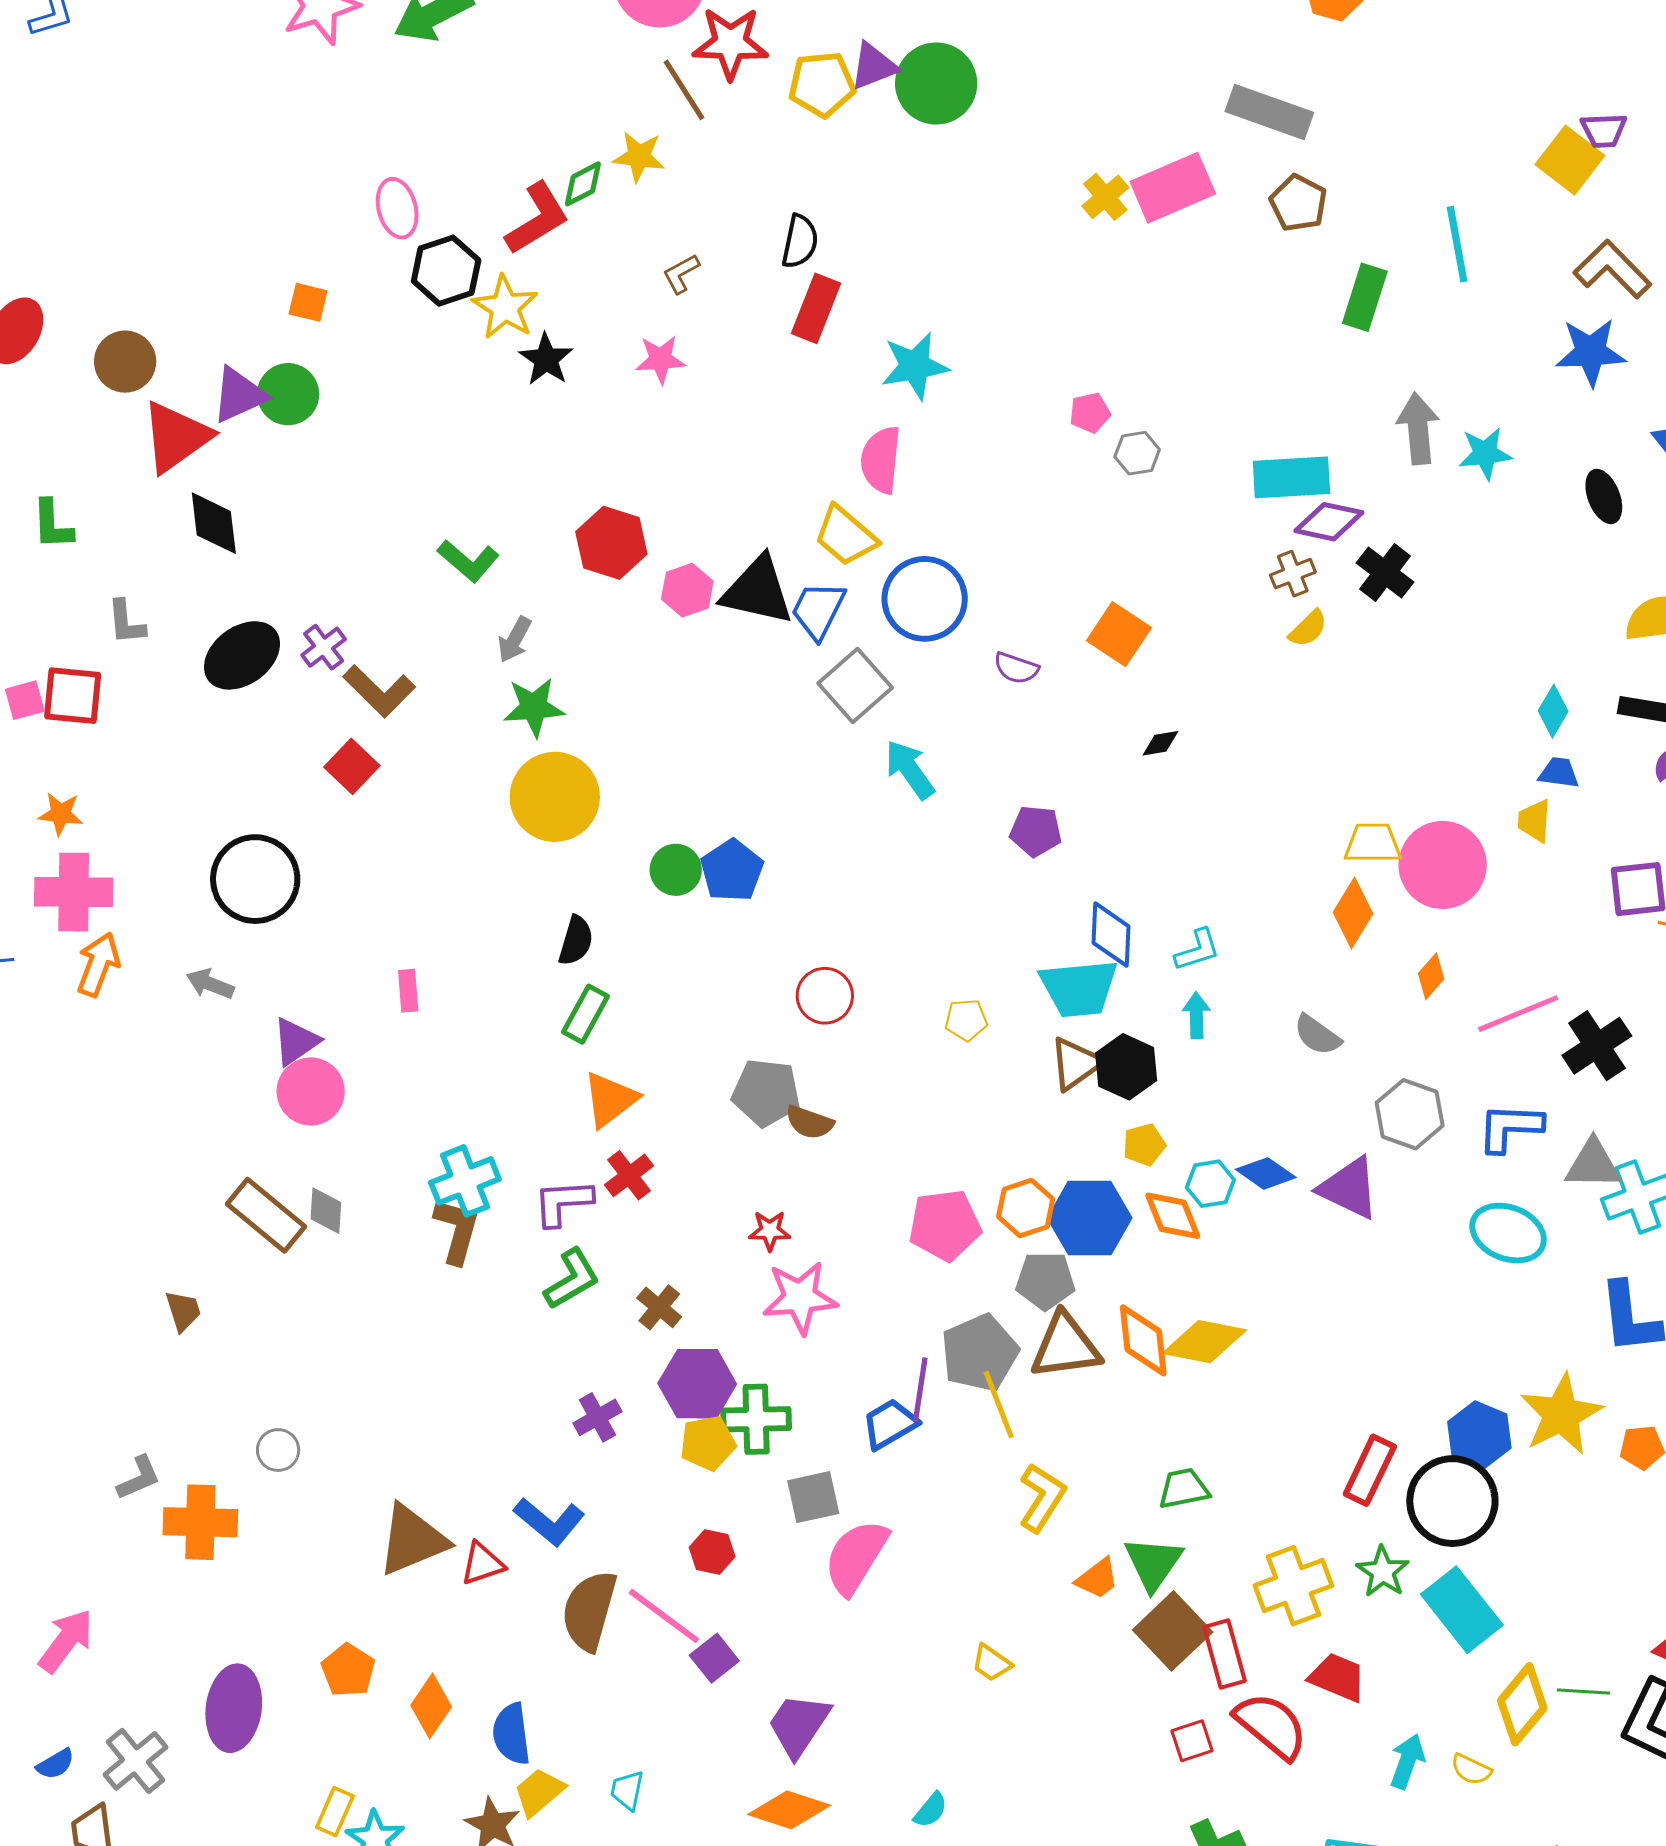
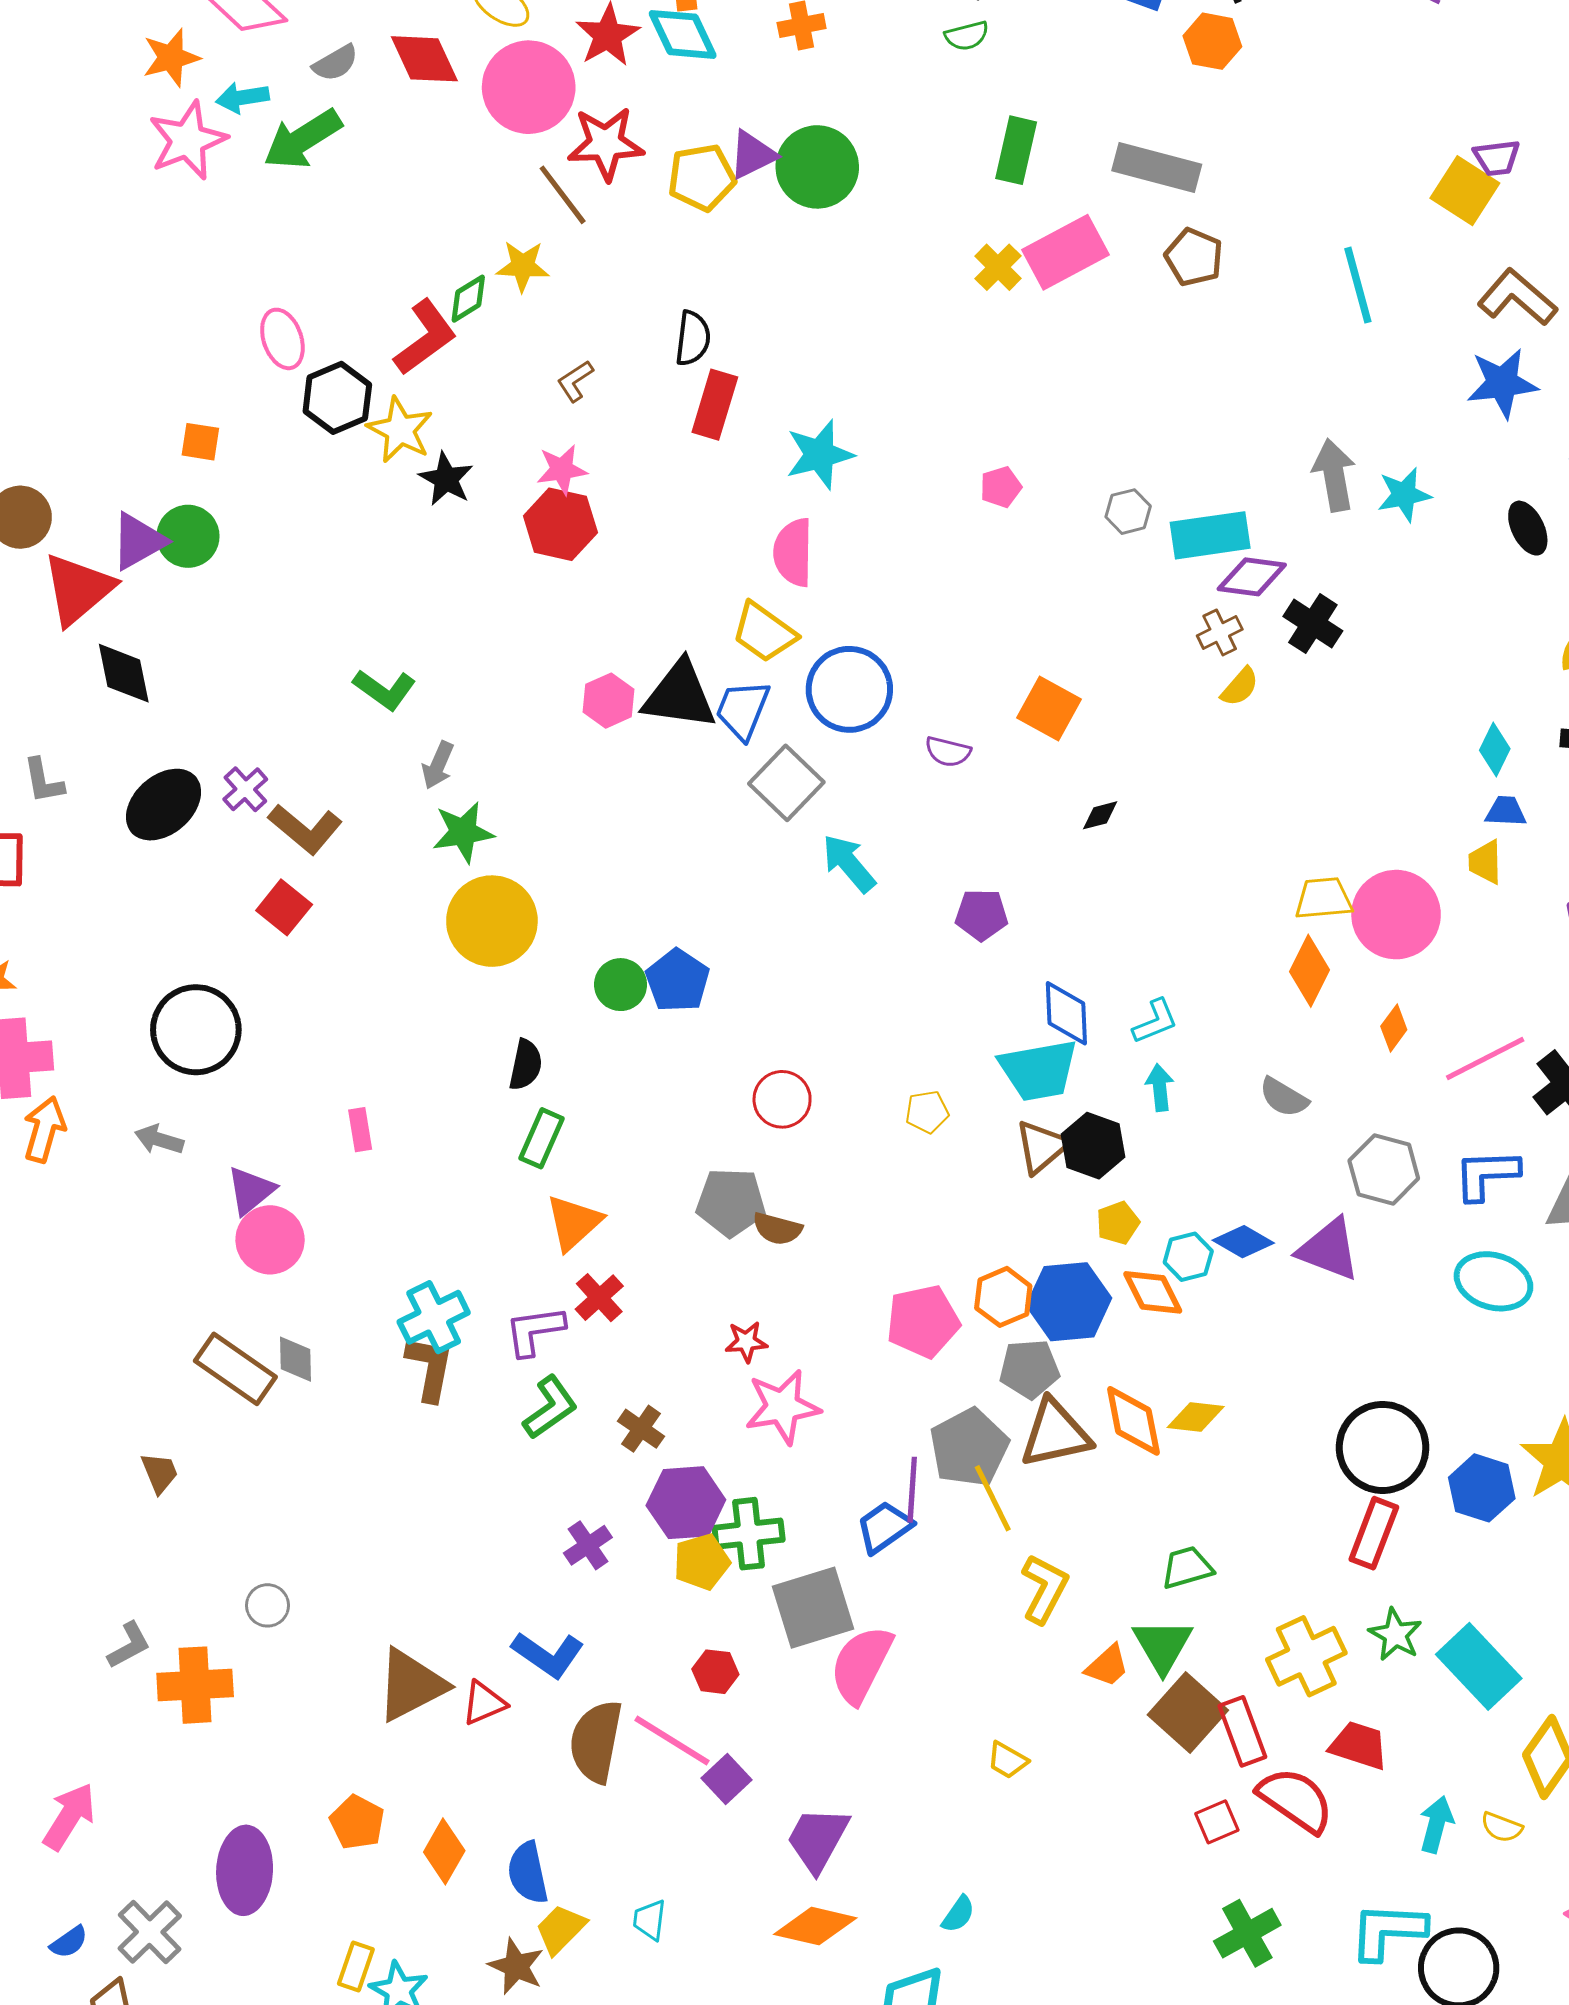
green rectangle: (1365, 297) -> (1016, 150), moved
gray hexagon: (1137, 453) -> (1128, 512), moved
red hexagon: (611, 543) -> (560, 524), moved
yellow diamond: (1204, 1342) -> (1196, 1417), size x0.7
gray square: (813, 1497) -> (813, 1608), size x1.5
black circle: (1452, 1501) -> (1383, 1447), moved

